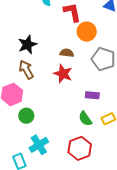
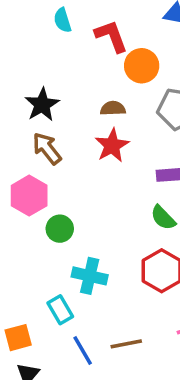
red star: (63, 74) -> (112, 146), turned 30
cyan cross: (39, 145) -> (90, 276), turned -36

